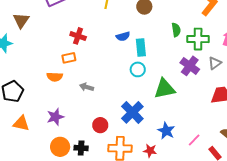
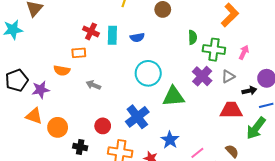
cyan rectangle: (141, 48) -> (112, 35), moved
cyan circle: (138, 69) -> (148, 73), size x1.6
purple star: (55, 117) -> (41, 90), moved
orange triangle: (21, 123) -> (34, 116), moved
orange circle: (60, 147) -> (58, 127), moved

